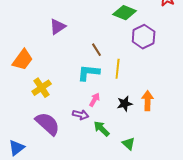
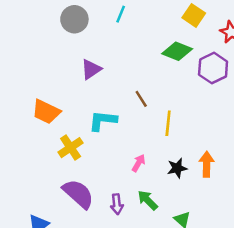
purple hexagon: (144, 37) -> (213, 68), moved
orange trapezoid: (23, 60) -> (46, 112), turned 80
cyan L-shape: (89, 73) -> (103, 121), moved
purple arrow: (81, 115) -> (117, 204), moved, turned 70

